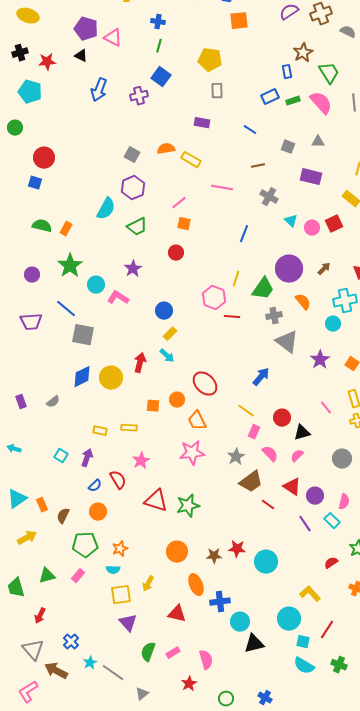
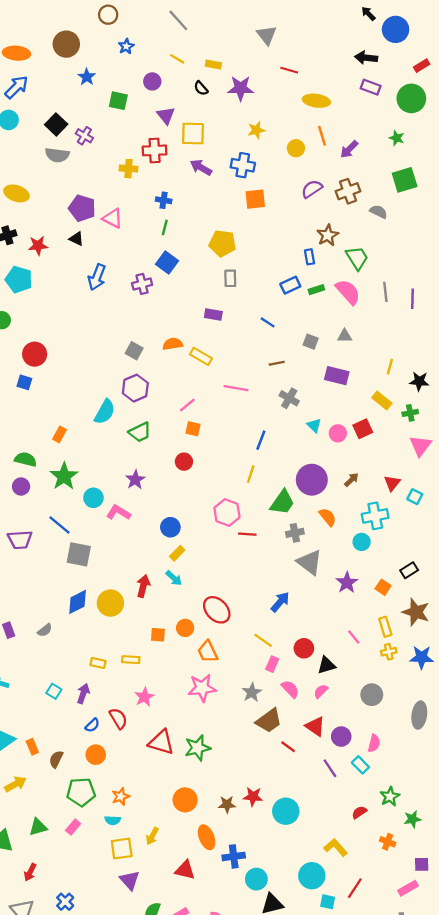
green semicircle: (42, 226) -> (26, 459), moved
yellow line: (236, 279) -> (251, 474), moved

